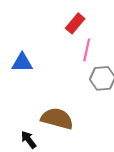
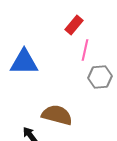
blue triangle: (22, 63) -> (24, 62), size x1.4

